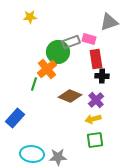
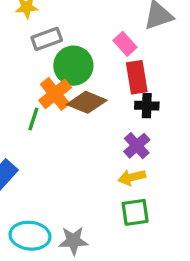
pink rectangle: (89, 39) -> (125, 44), turned 32
gray rectangle: (71, 42) -> (47, 39), moved
brown diamond: (70, 96) -> (87, 102), moved

